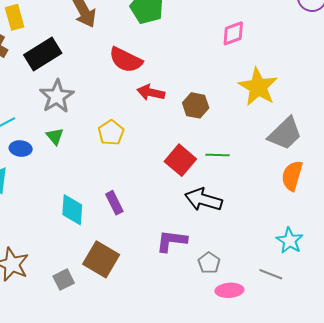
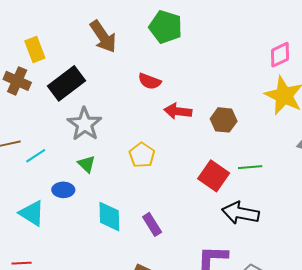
pink diamond: (233, 33) -> (280, 55), moved
red semicircle: (126, 60) -> (150, 81), size x0.7
blue ellipse: (21, 149) -> (63, 190), moved
cyan diamond: (72, 210) -> (109, 217), moved

